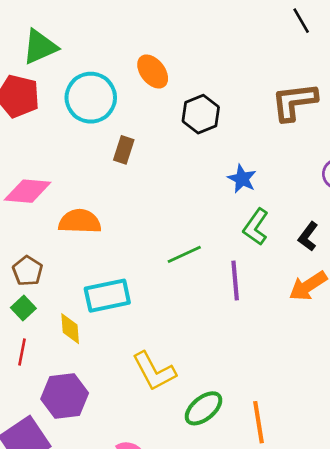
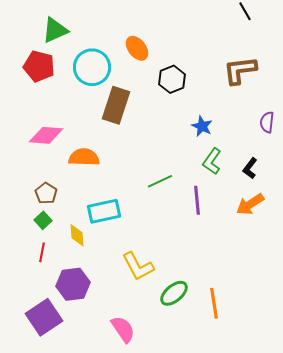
brown rectangle: (124, 150) -> (116, 105), size x1.8

